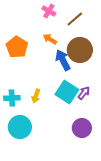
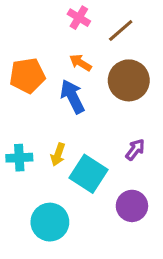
orange pentagon: (17, 47) -> (27, 76), turned 30
blue arrow: (63, 60) -> (72, 97), moved
cyan square: (67, 92) -> (89, 174), moved
cyan circle: (20, 127) -> (50, 222), moved

